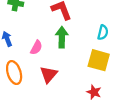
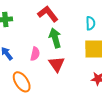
red triangle: (49, 74) -> (57, 64), moved

